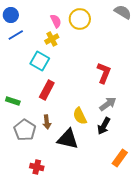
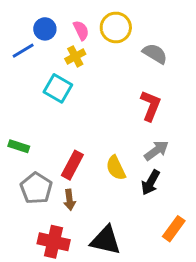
gray semicircle: (123, 12) -> (155, 54), moved
blue circle: (11, 15) -> (45, 29), moved
red rectangle: (47, 90) -> (72, 165), moved
brown arrow: (47, 122) -> (69, 200), moved
black triangle: (68, 139) -> (106, 240), moved
red cross: (37, 167) -> (54, 242), size x1.5

